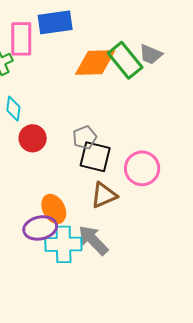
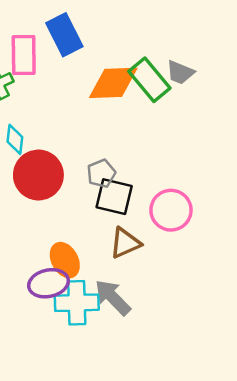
blue rectangle: (55, 22) -> (64, 35), turned 72
red circle: (33, 138) -> (38, 175), size x1.5

